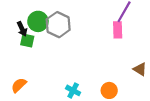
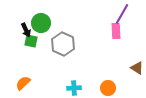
gray hexagon: (58, 25) -> (63, 44), moved
cyan cross: (73, 90) -> (74, 88), turned -32

